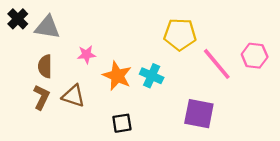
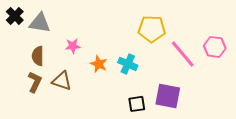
orange star: (117, 76) -> (99, 64), size x0.7
black square: (122, 123) -> (137, 104), moved

